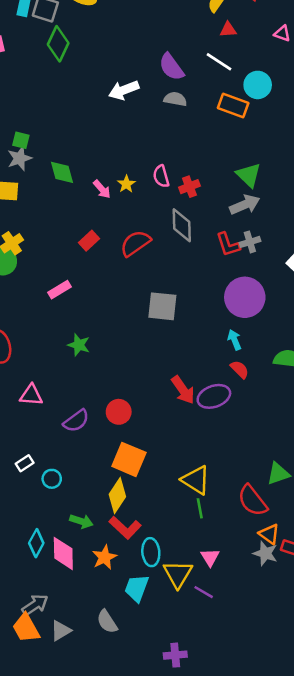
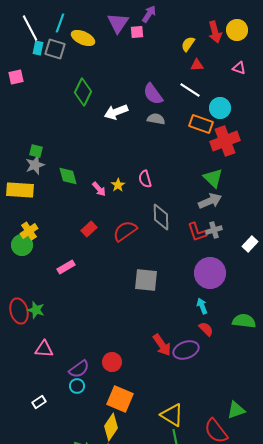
green diamond: (58, 44) -> (83, 92), moved
red cross: (189, 187) -> (225, 141), moved, size x1.8
green star: (79, 345) -> (36, 310), moved
cyan circle: (52, 479) -> (77, 386), moved

